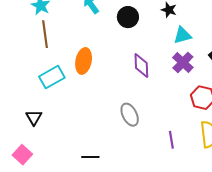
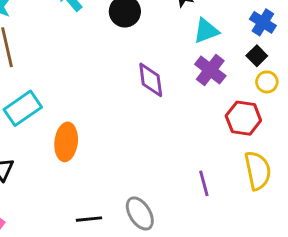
orange ellipse: (84, 61) -> (66, 142), moved
gray ellipse: (130, 115) -> (140, 213), moved

